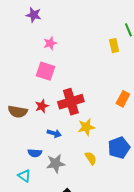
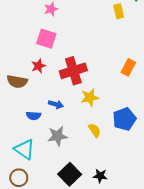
red star: (42, 106) -> (39, 66), moved
blue semicircle: (35, 153) -> (34, 116), moved
cyan triangle: (24, 176) -> (25, 149), size x1.5

